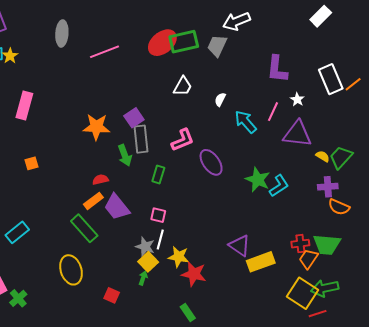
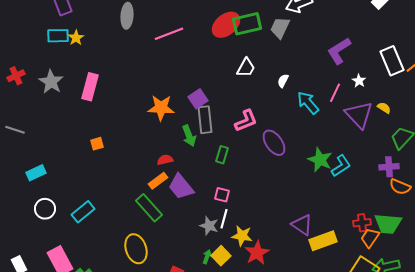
purple L-shape: (277, 69) -> (339, 51), turned 52
purple triangle: (297, 134) -> (359, 115), turned 40
yellow semicircle: (323, 156) -> (384, 108), moved
yellow square: (148, 262) -> (221, 256), moved
red star: (194, 274) -> (257, 253), turned 30

